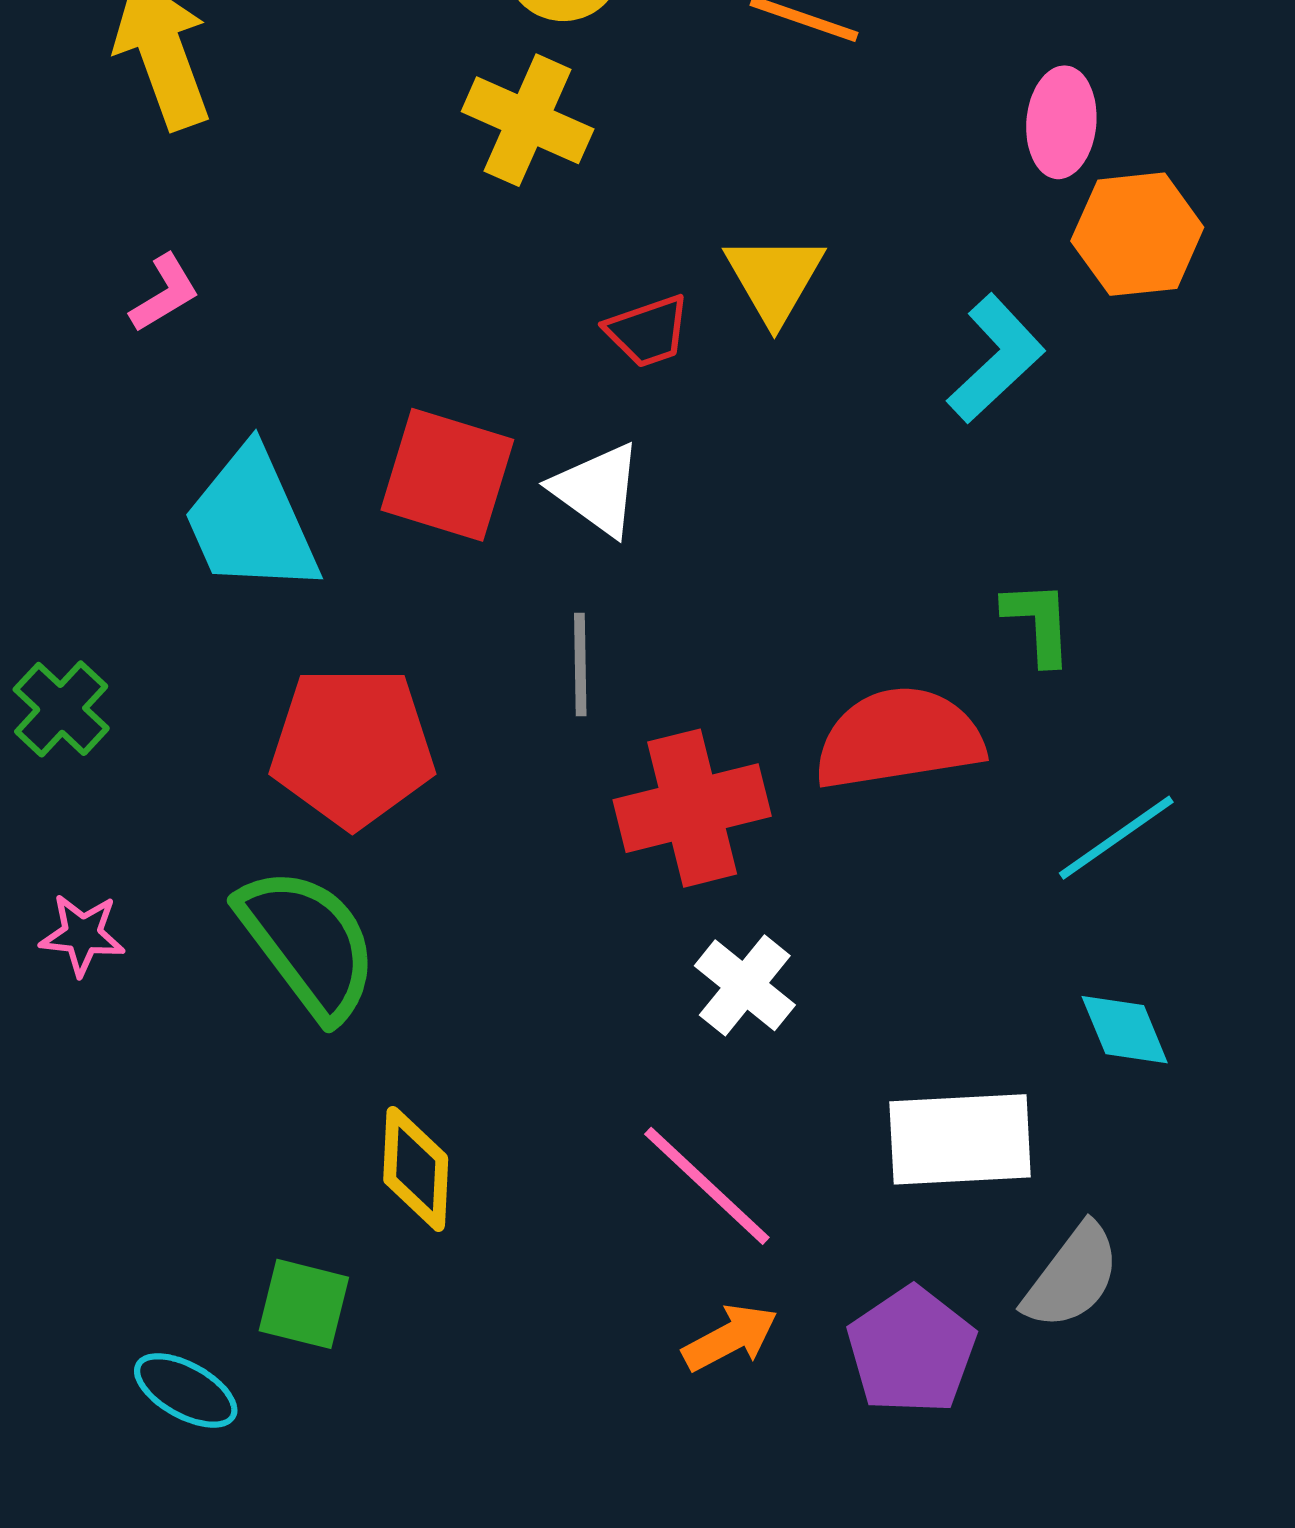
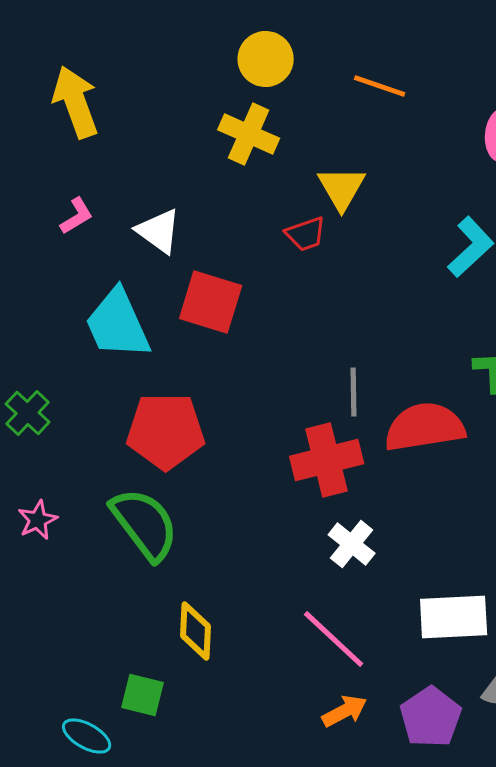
yellow triangle: (774, 278) -> (342, 188), moved
white triangle: (597, 489) -> (159, 231), moved
gray line: (580, 665) -> (354, 392), moved
pink star: (82, 935) -> (38, 520), turned -30

